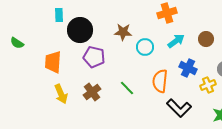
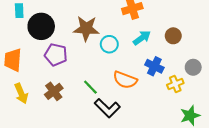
brown star: (123, 32) -> (86, 28), size x1.4
orange semicircle: (160, 81) -> (125, 80), turned -75
black L-shape: (179, 108) -> (107, 108), moved

